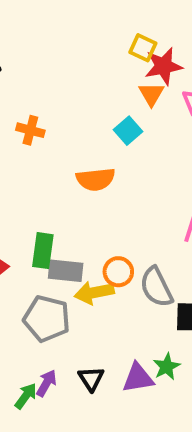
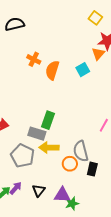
yellow square: (143, 48) -> (95, 18), moved
orange semicircle: (96, 179) -> (52, 70), moved, turned 102
green rectangle: (43, 251) -> (48, 120), moved
orange circle: (118, 272) -> (70, 164), moved
green star: (167, 367) -> (72, 203), moved

